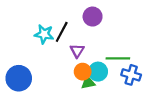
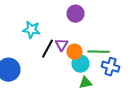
black line: (62, 32) -> (48, 49), moved
orange circle: (83, 72) -> (74, 52), moved
green triangle: (88, 83) -> (86, 83), moved

